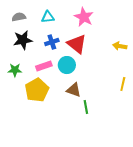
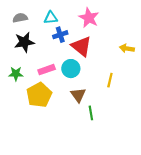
blue cross: (52, 42) -> (60, 35), moved
yellow line: (123, 84) -> (110, 80), moved
brown triangle: (74, 90) -> (78, 95), turned 35

